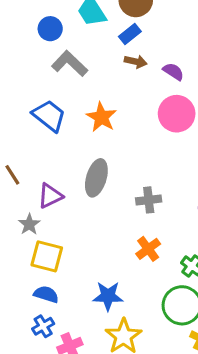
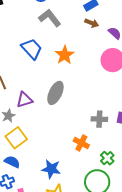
gray cross: (149, 200) -> (99, 119), moved
orange cross: (148, 249) -> (81, 143), turned -35
yellow square: (47, 256) -> (16, 138), turned 30

